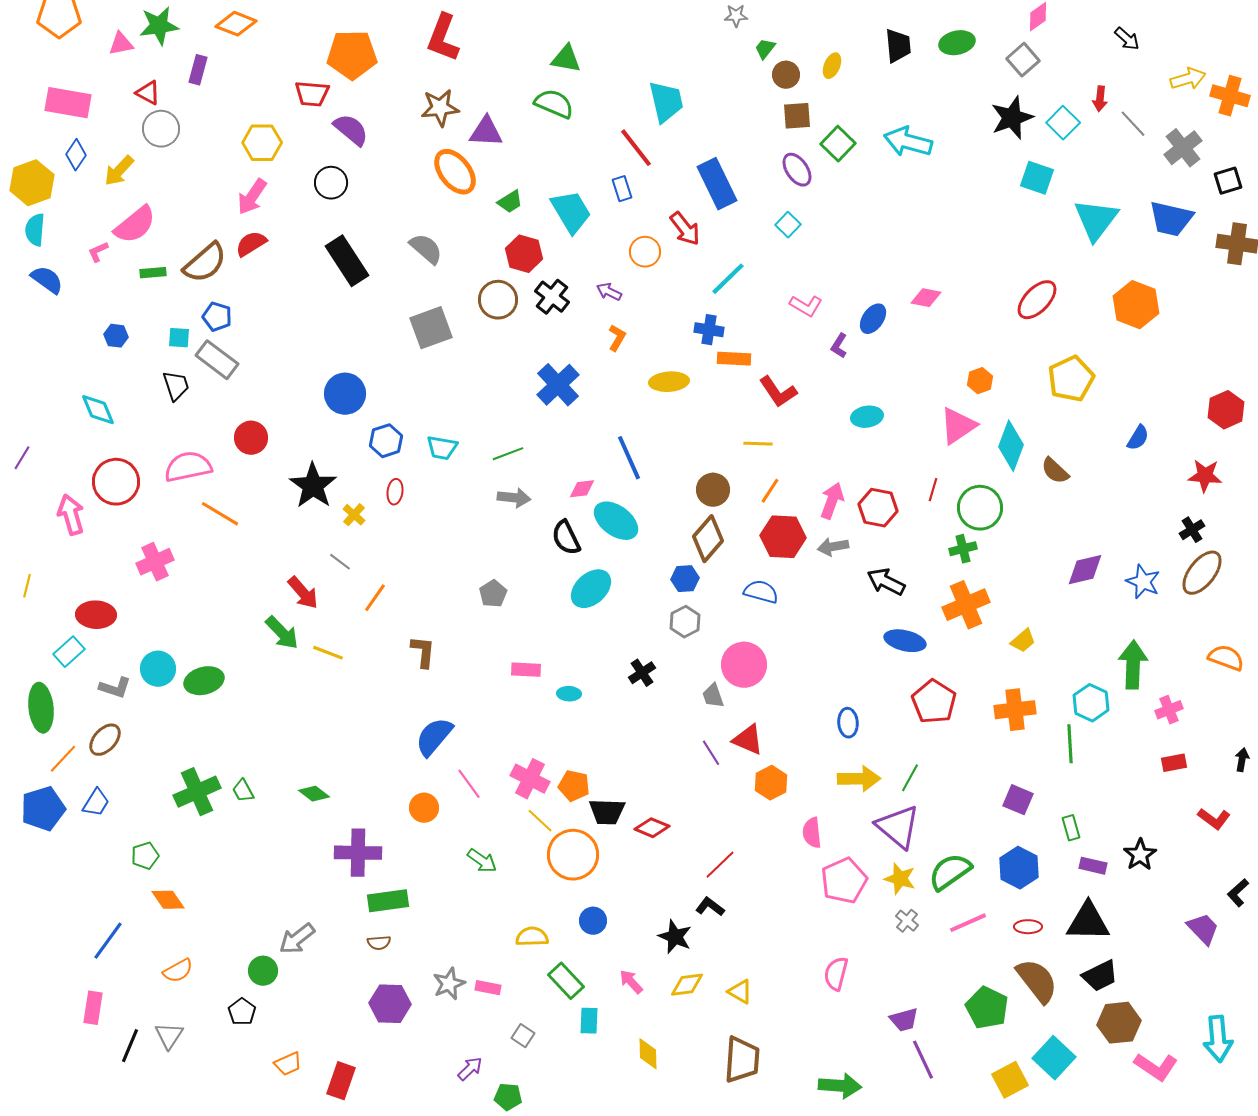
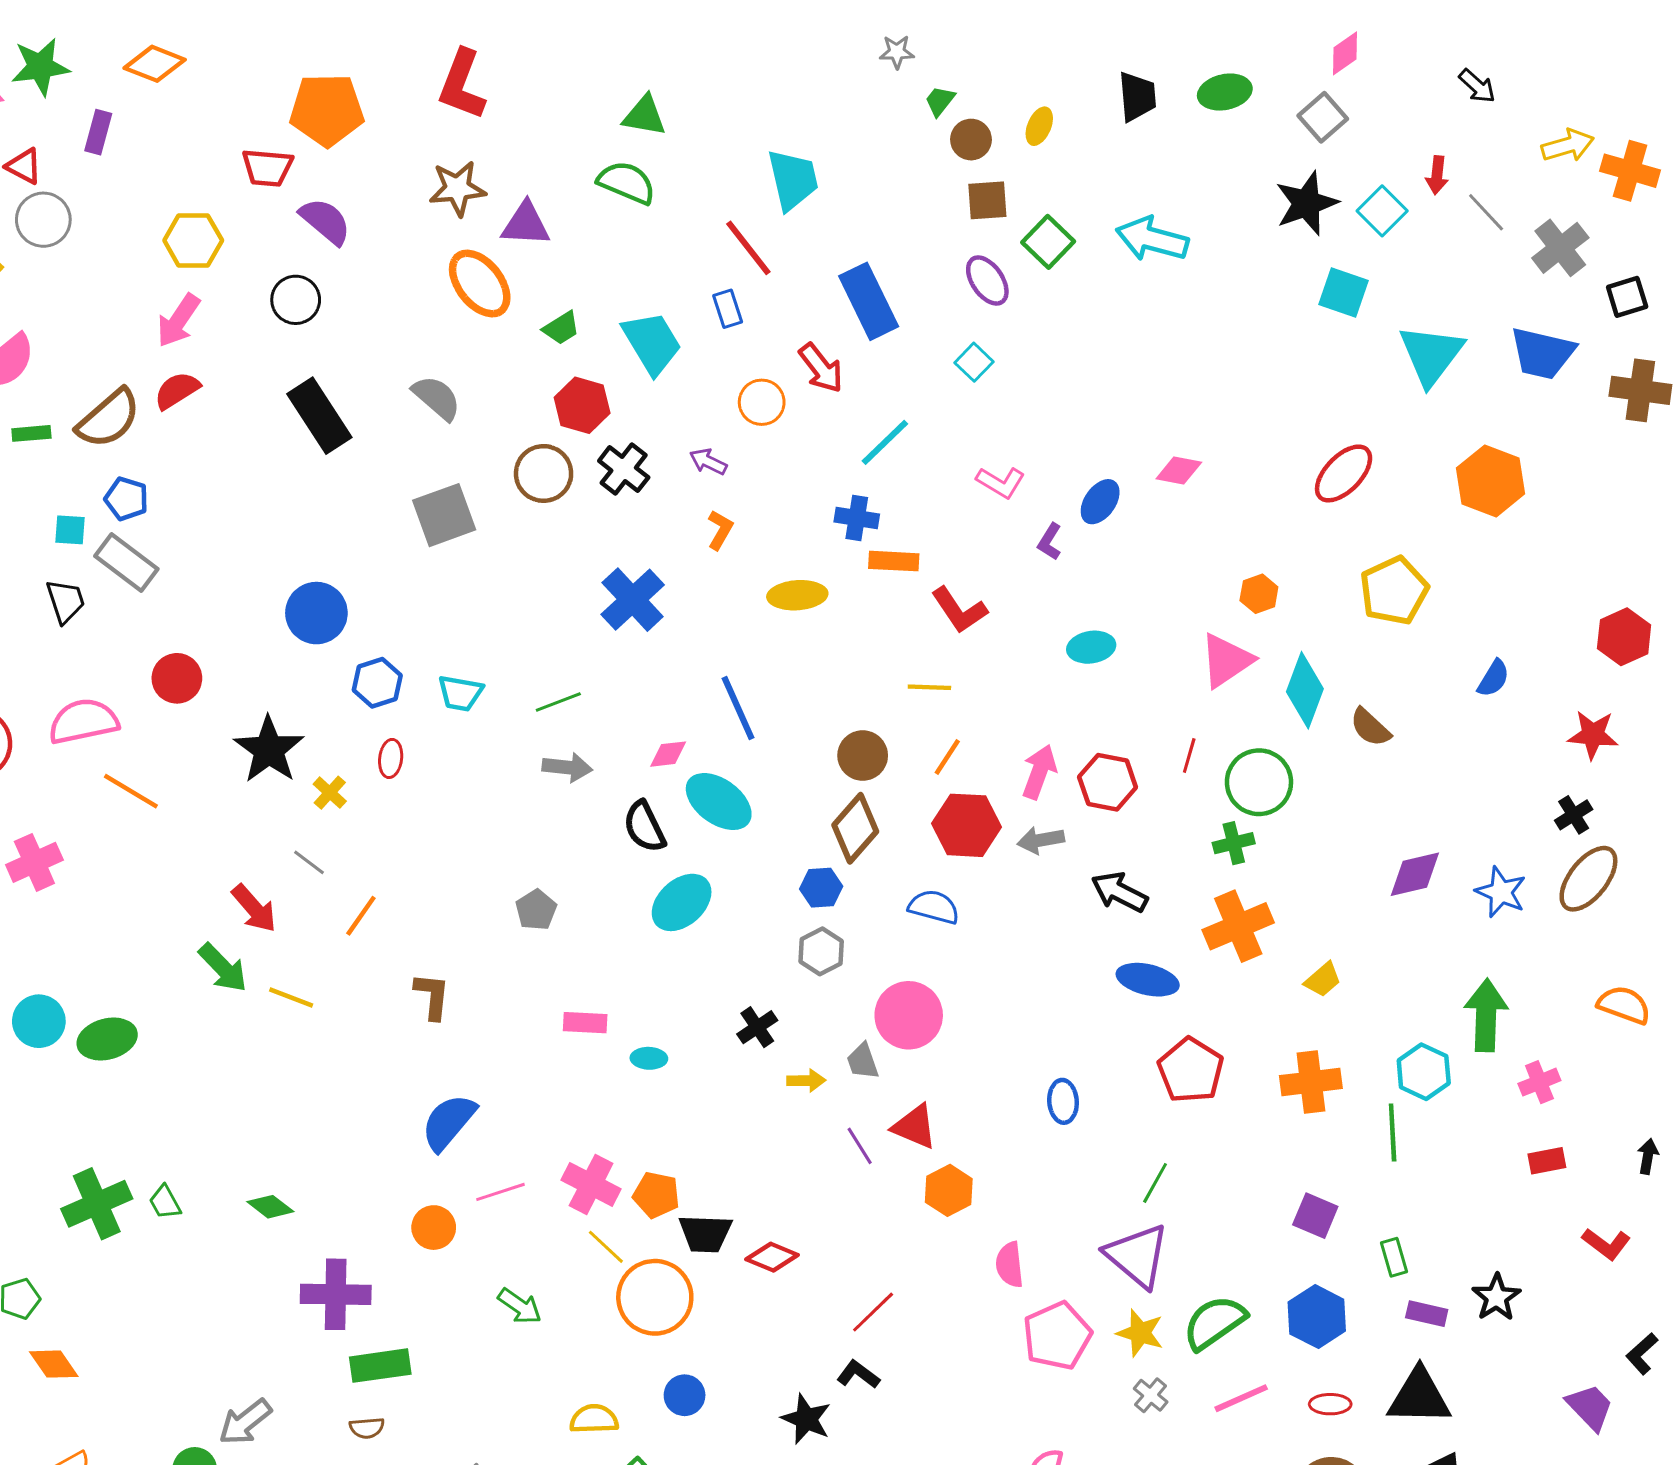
yellow arrow: (859, 779) -> (806, 1081), moved, size x0.6
pink line: (469, 784) -> (500, 1192), turned -72

